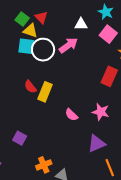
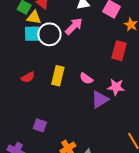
red semicircle: (30, 87) -> (28, 77), moved, turned -72
pink semicircle: (71, 115) -> (86, 78), moved
purple triangle: (96, 144) -> (100, 99), moved

